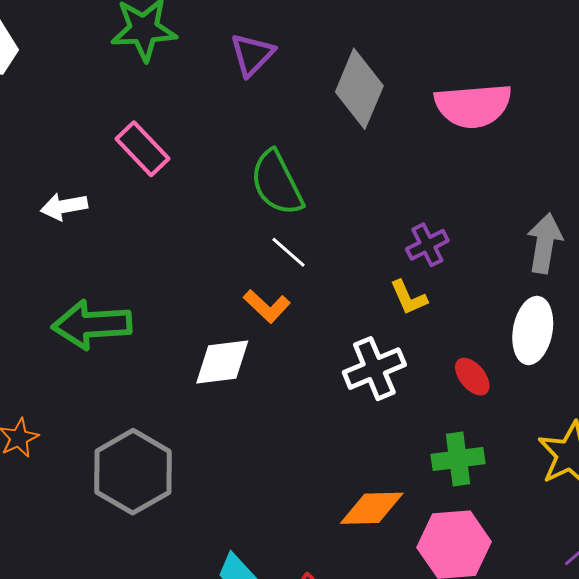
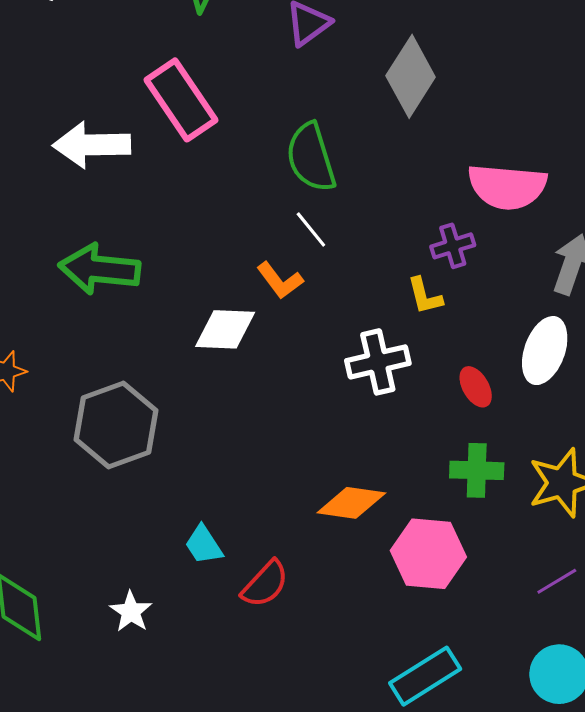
pink semicircle: (473, 106) -> (507, 187), moved
pink rectangle: (143, 149) -> (181, 100), size x1.4
white arrow: (64, 206) -> (92, 145), size x1.6
green cross: (458, 459) -> (477, 470), moved

